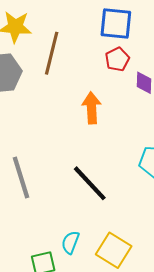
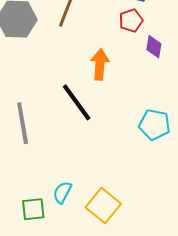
black line: (90, 183) -> (77, 102), moved

